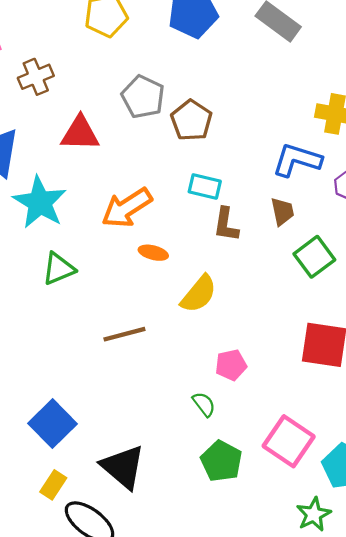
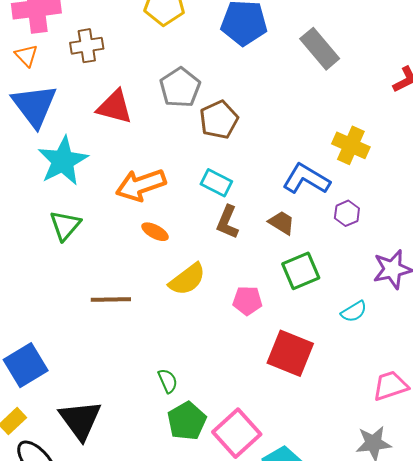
brown trapezoid: (282, 212) -> (282, 223), turned -60
green triangle: (58, 269) -> (65, 225), turned -40
pink pentagon: (231, 365) -> (247, 301), moved
green pentagon: (221, 461) -> (187, 421), moved

